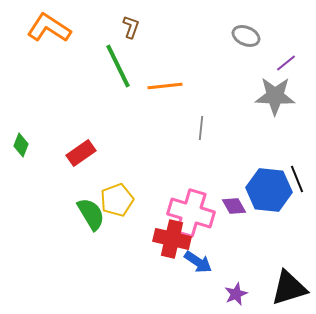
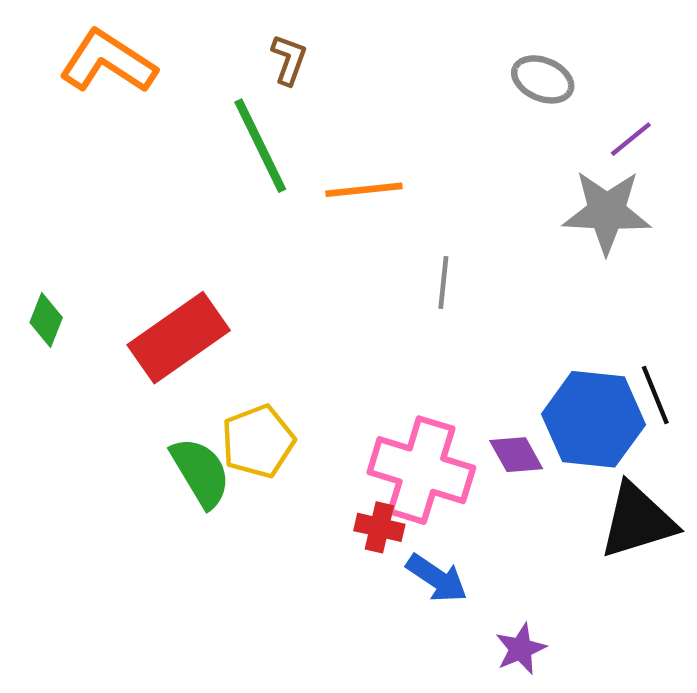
red rectangle: (81, 153) -> (179, 338), size x1.5
red cross: (172, 239) -> (379, 527), size x0.6
black triangle: (289, 288) -> (638, 521), moved

